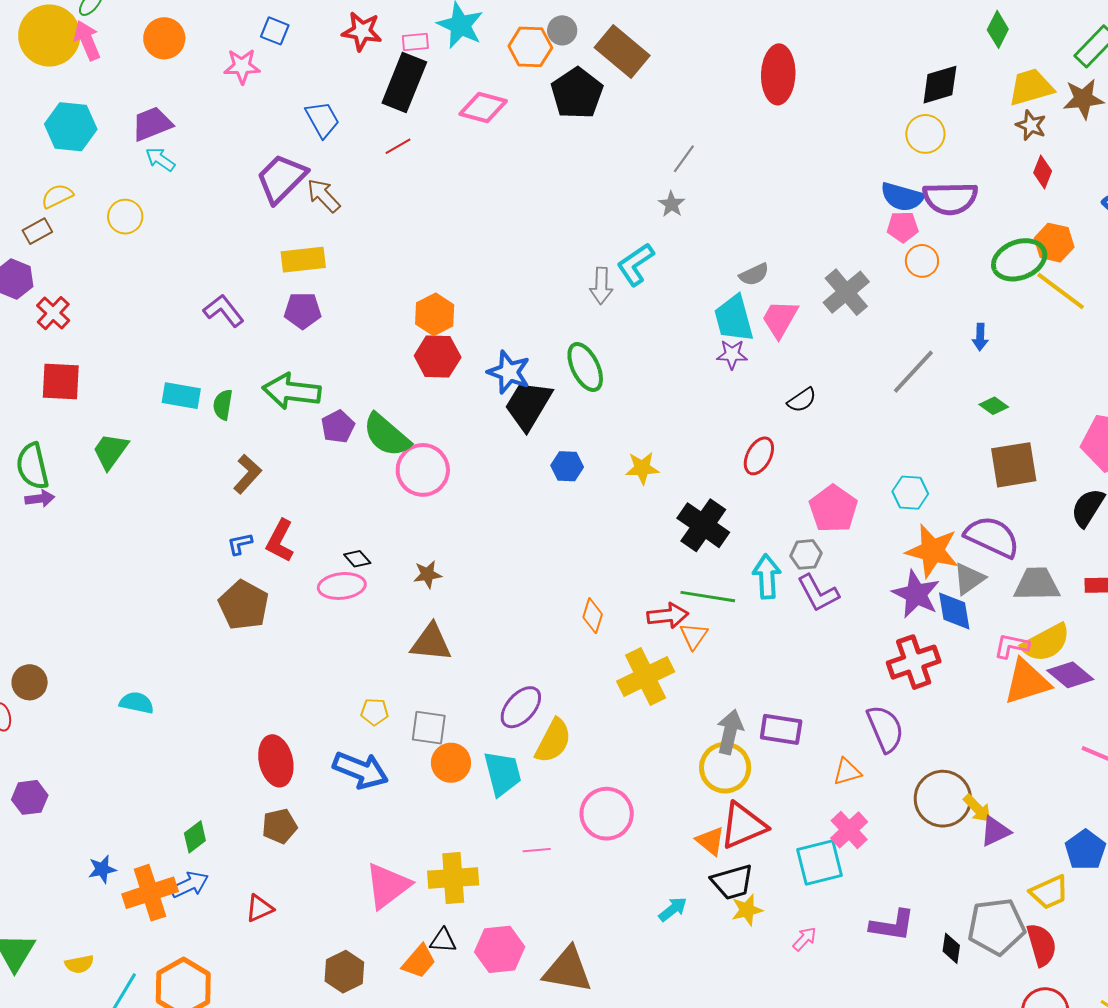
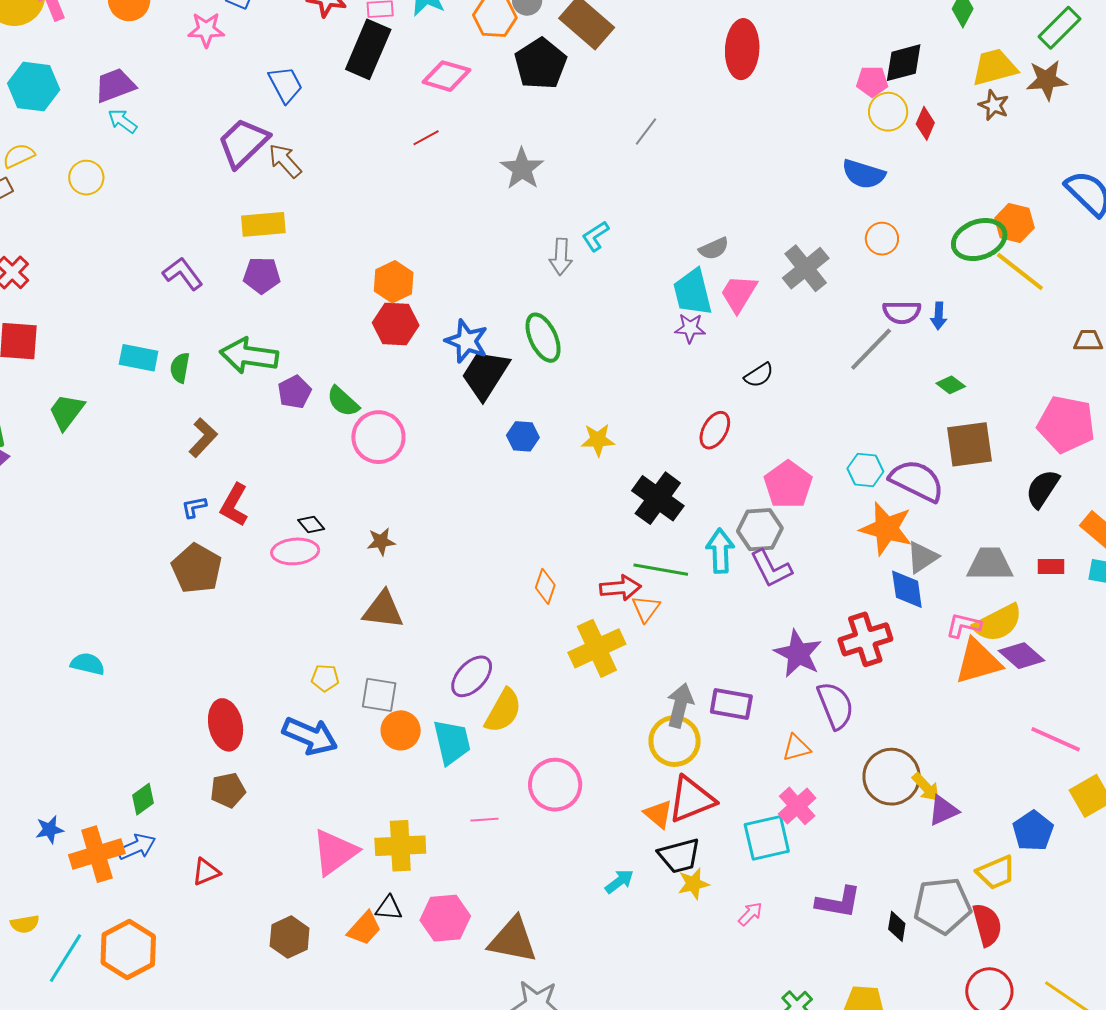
red line: (398, 146) -> (426, 138), moved
red diamond: (1043, 172) -> (925, 123), moved
purple semicircle: (950, 198) -> (902, 312), moved, size x0.7
gray star: (672, 204) -> (522, 169), moved, size x1.6
pink pentagon: (903, 227) -> (872, 81), moved
cyan L-shape: (635, 264) -> (595, 236), size x0.7
green semicircle: (386, 435) -> (343, 401), size x0.7
purple semicircle: (992, 537) -> (917, 481), moved
gray hexagon: (806, 554) -> (760, 530), size x1.4
purple star: (916, 594) -> (798, 654), moved

